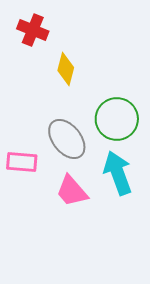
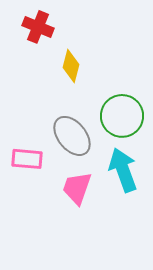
pink trapezoid: (72, 191) -> (77, 188), turned 60

